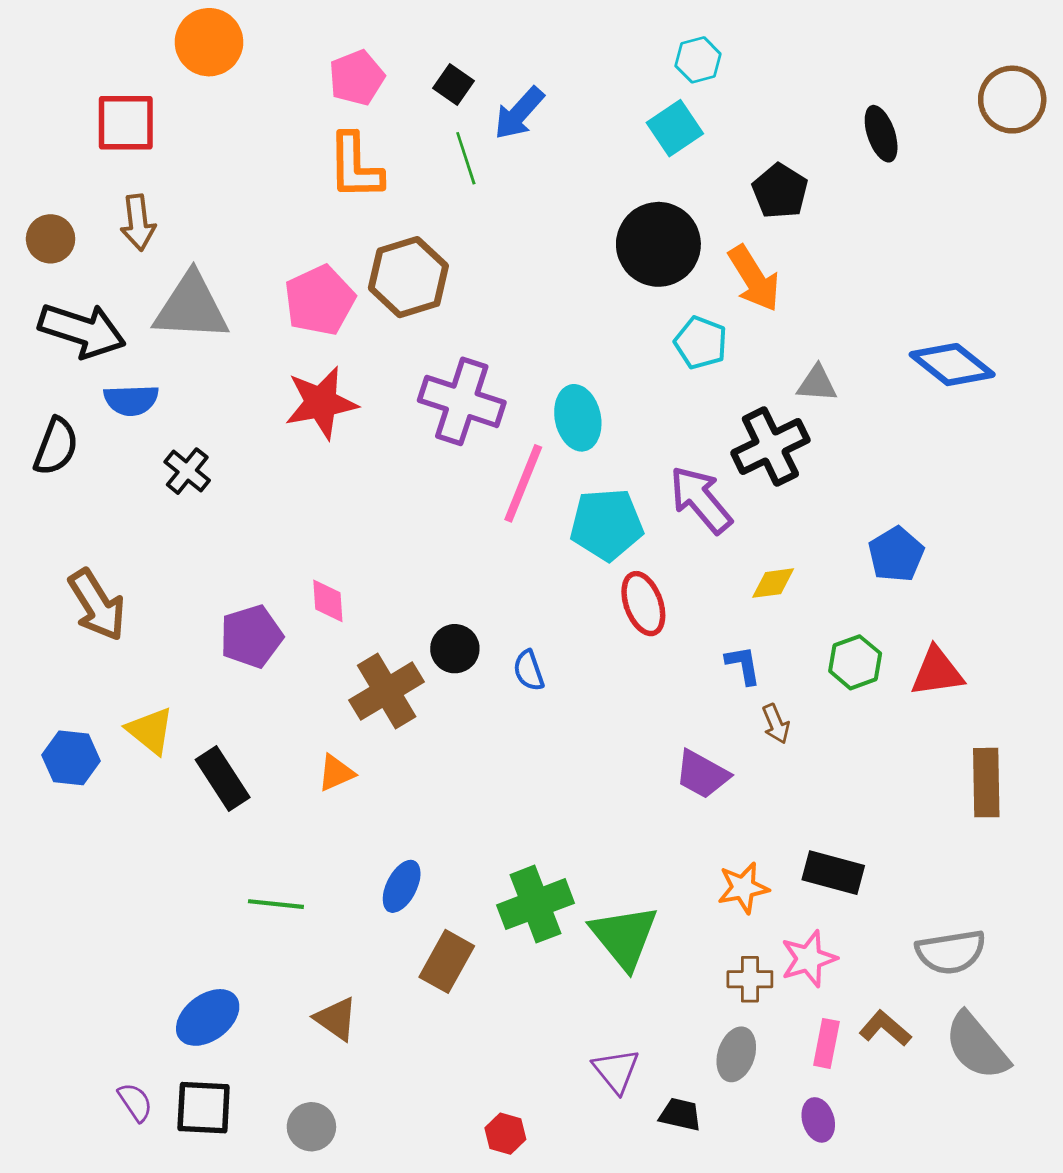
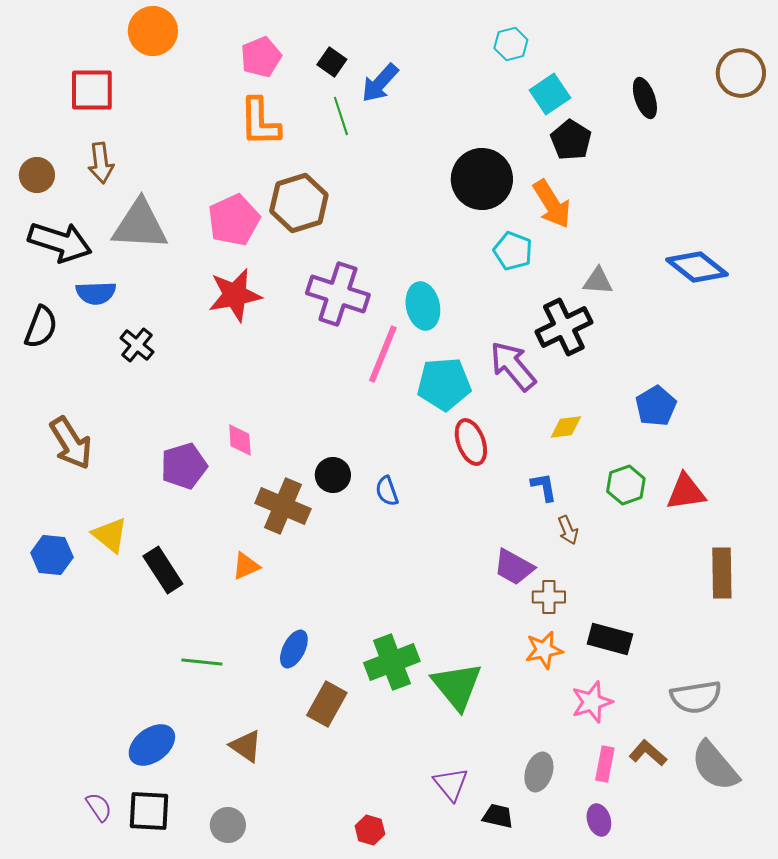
cyan square: (675, 128) -> (550, 94), moved
brown cross: (387, 691) -> (283, 506), turned -36
brown cross: (750, 979) -> (549, 597), moved

